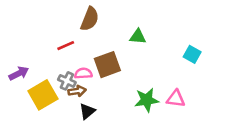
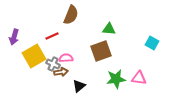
brown square: (107, 65) -> (101, 51), moved
purple arrow: (19, 73) -> (14, 37), moved, turned 133
yellow square: (43, 95) -> (34, 56), moved
black triangle: (87, 111) -> (79, 86), moved

